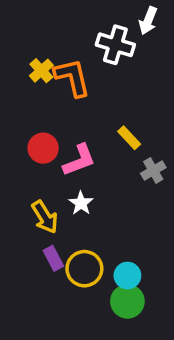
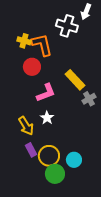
yellow cross: (41, 71) -> (24, 41), turned -32
yellow rectangle: (129, 138) -> (75, 80), size x1.5
red circle: (43, 148) -> (32, 67), moved
green circle: (127, 301) -> (55, 174), moved

